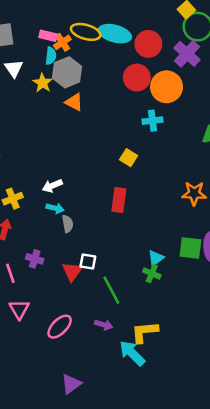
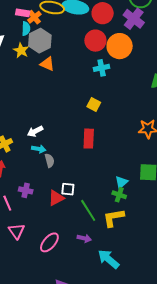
cyan cross: (152, 121) -> (102, 68), moved
red triangle: (72, 271) -> (56, 198), turned 30
yellow L-shape: (145, 332) -> (114, 218), moved

